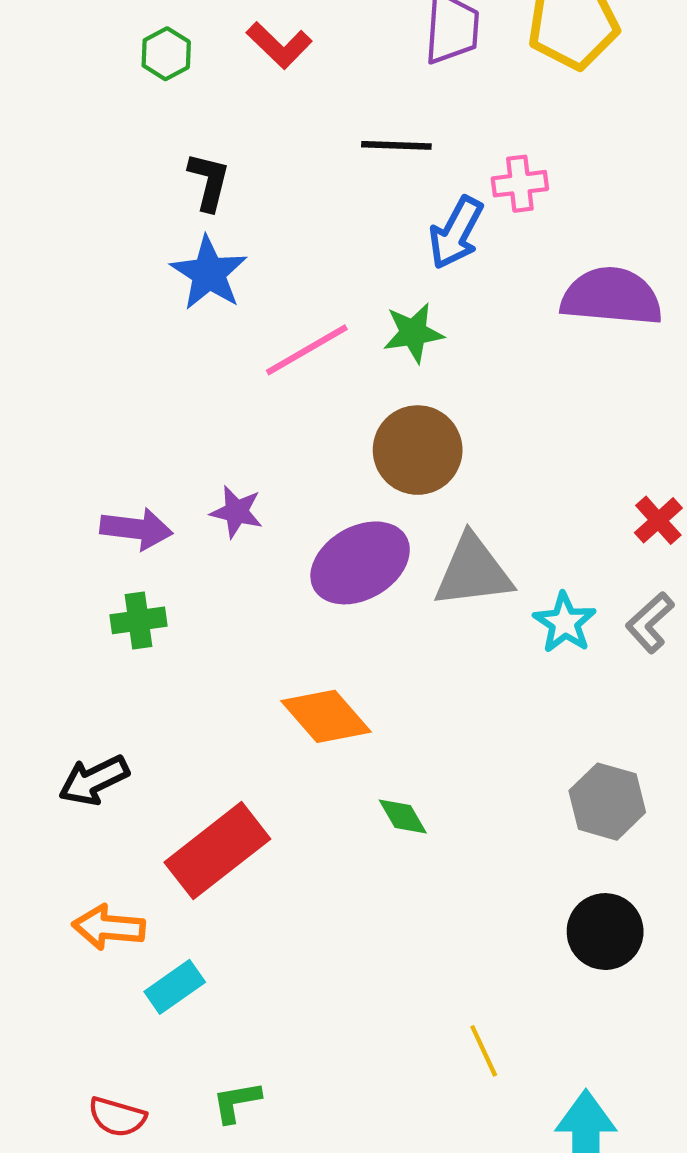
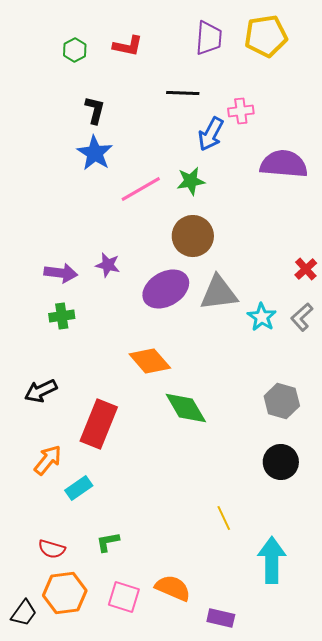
red L-shape: (279, 45) -> (128, 46), turned -32
green diamond: (403, 816) -> (186, 408), size x1.8
red rectangle: (217, 851) -> (99, 424), turned -30
orange arrow: (109, 927) -> (48, 460), turned 124

